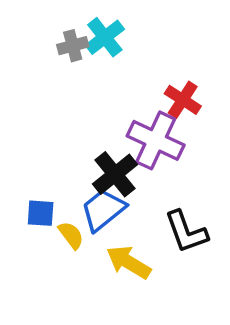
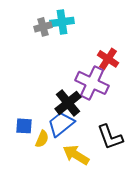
cyan cross: (105, 37) -> (62, 22), turned 30
yellow semicircle: (71, 235) -> (42, 139), turned 60

